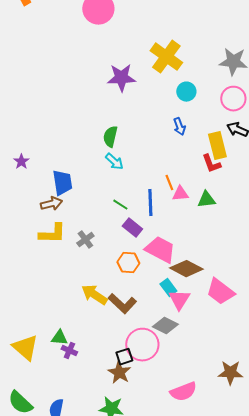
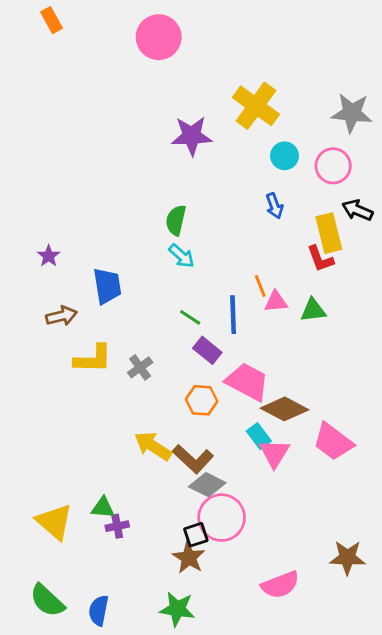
pink circle: (233, 99) -> (333, 166), moved
brown arrow: (51, 204) -> (61, 316), moved
gray diamond: (165, 326) -> (207, 485), moved
purple cross: (69, 351) -> (117, 526), turned -35

